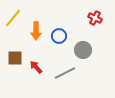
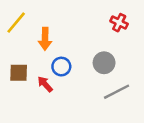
blue circle: (59, 36) -> (61, 67), moved
gray line: (65, 73) -> (117, 92), moved

